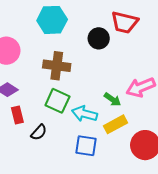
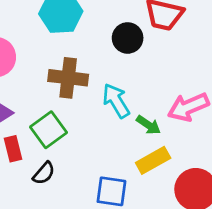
green square: (57, 101) -> (48, 130), moved, turned 30
cyan arrow: (85, 114) -> (116, 101), moved, turned 45

